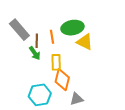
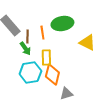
yellow triangle: (85, 42) -> (87, 43), moved
cyan hexagon: (40, 95) -> (30, 73), moved

